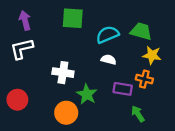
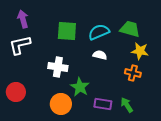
green square: (73, 18) -> (67, 31), moved
purple rectangle: (123, 89) -> (103, 104), moved

